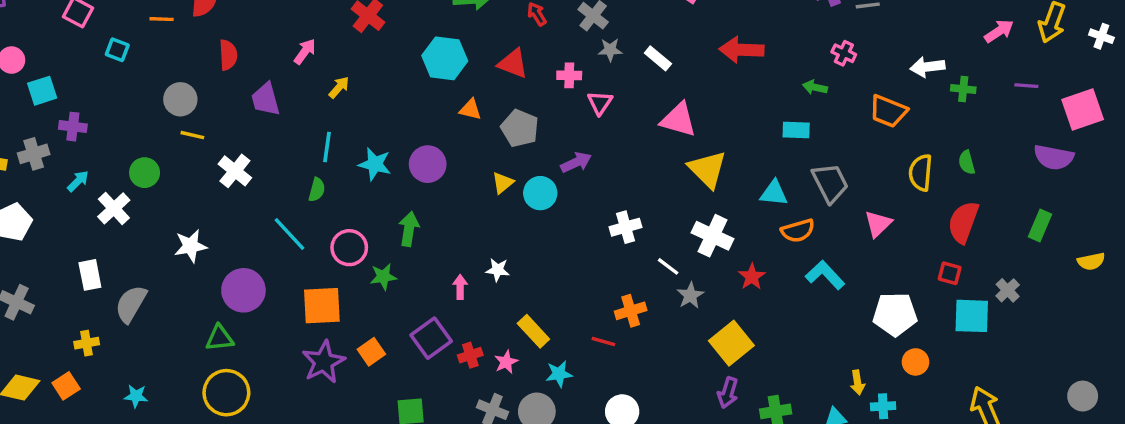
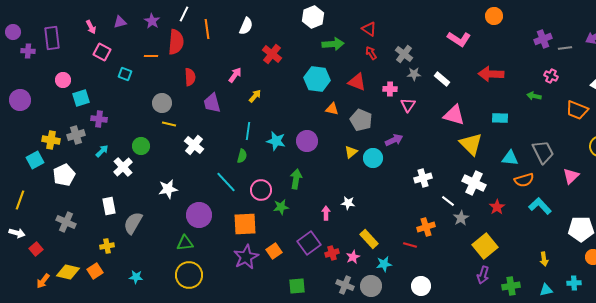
cyan rectangle: (796, 130) -> (500, 118), moved
yellow arrow: (858, 382) -> (544, 259), moved

